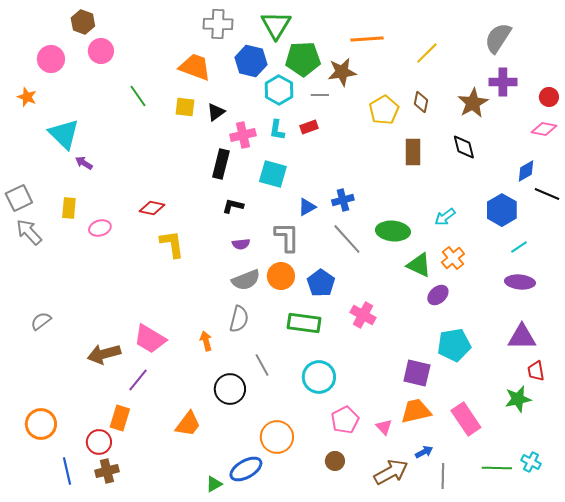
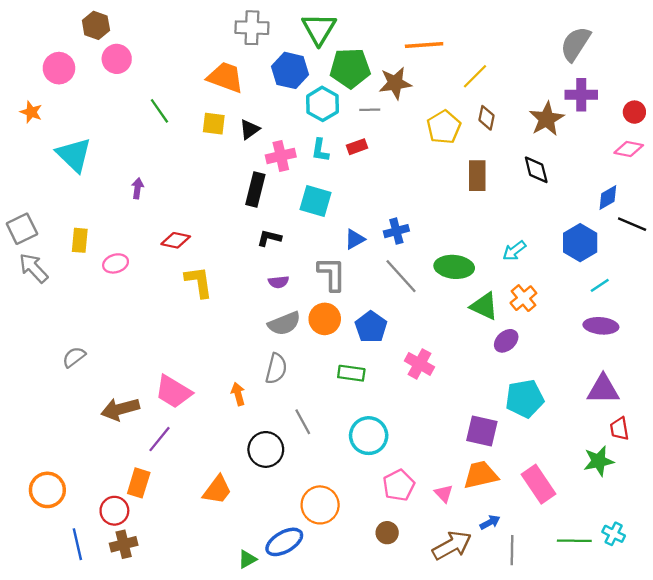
yellow line: (427, 53) -> (475, 76), moved
purple arrow: (84, 163) -> (138, 188), moved, turned 66
gray semicircle: (41, 321) -> (74, 357), moved
green rectangle: (304, 323) -> (351, 373), size x0.7

